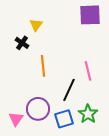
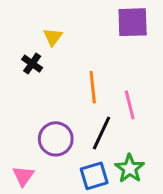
orange line: (43, 66) -> (93, 87), moved
purple circle: (38, 109) -> (56, 139), moved

